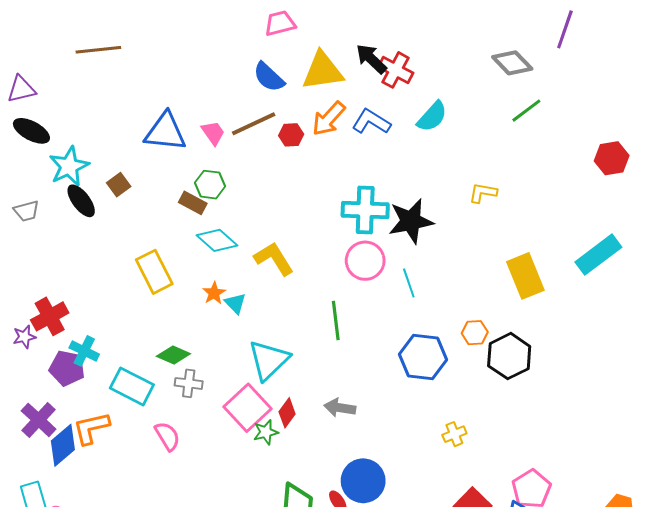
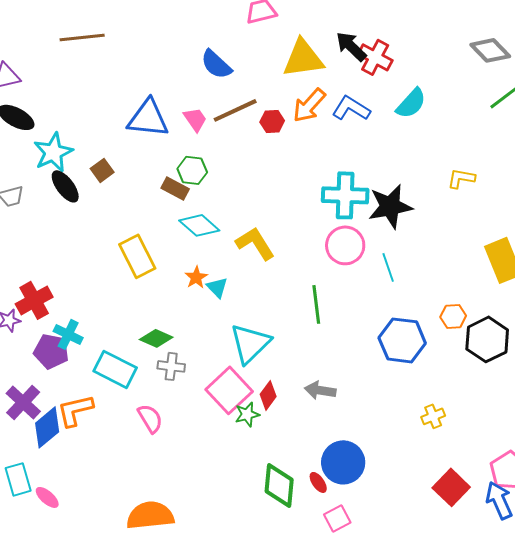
blue semicircle: (269, 77) -> (216, 64), moved

